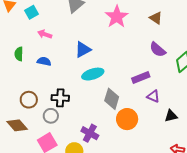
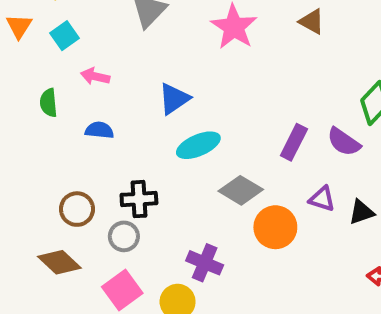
purple semicircle: (158, 50) -> (344, 142), moved
green semicircle: (19, 54) -> (49, 103), moved
purple rectangle: (141, 78) -> (294, 142), turned -36
purple triangle: (153, 96) -> (322, 199), moved
gray diamond: (112, 99) -> (241, 190), turned -70

